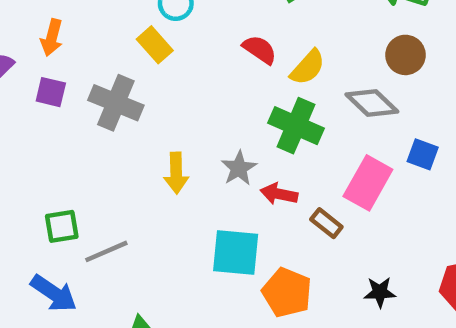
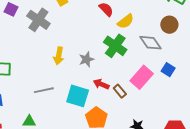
red arrow: (279, 194) -> (101, 84), moved
gray line: (106, 251) -> (44, 90), moved

